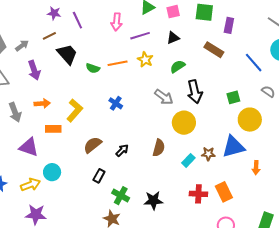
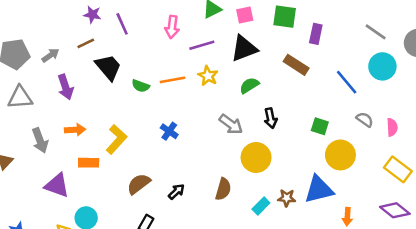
black triangle: (173, 38) -> (244, 49), size x1.6
black arrow: (195, 92) -> (271, 118), size x0.7
green square: (233, 97) -> (320, 126), turned 32

